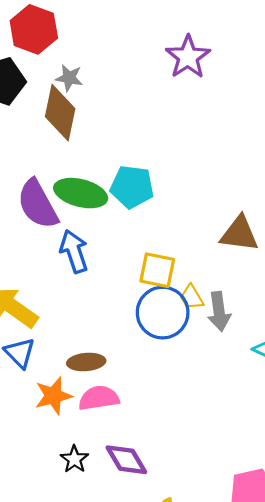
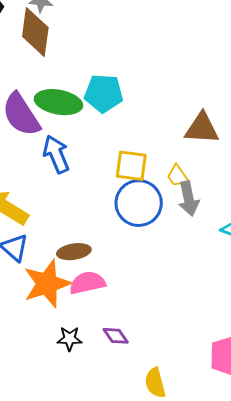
yellow trapezoid: (192, 297) -> (178, 176), moved
orange star: (53, 396) -> (47, 284), size x1.4
black star: (74, 459) -> (69, 339), turned -30
purple diamond: (126, 460) -> (116, 336), size x0.7

